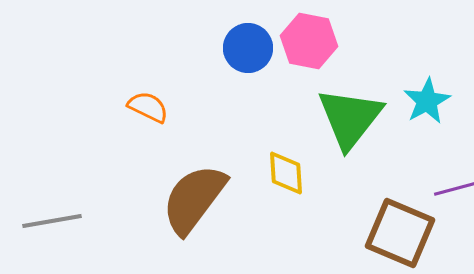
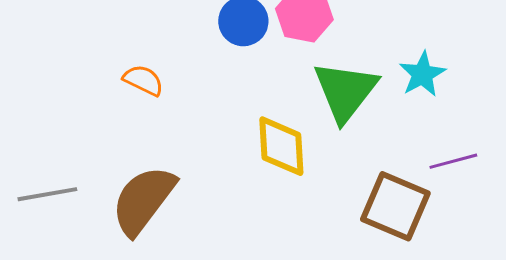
yellow diamond: (286, 173) -> (281, 146), size x1.4
brown semicircle: (194, 199) -> (143, 200), moved

